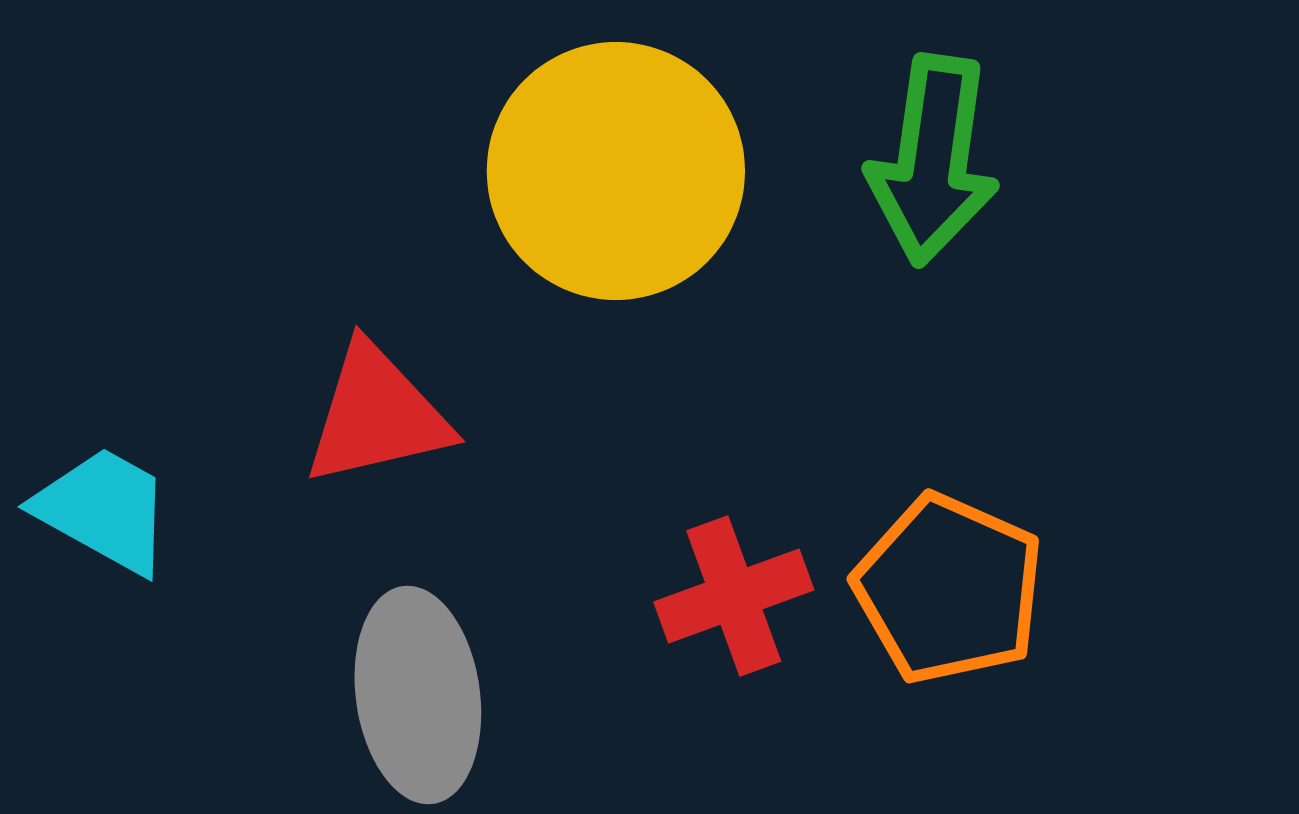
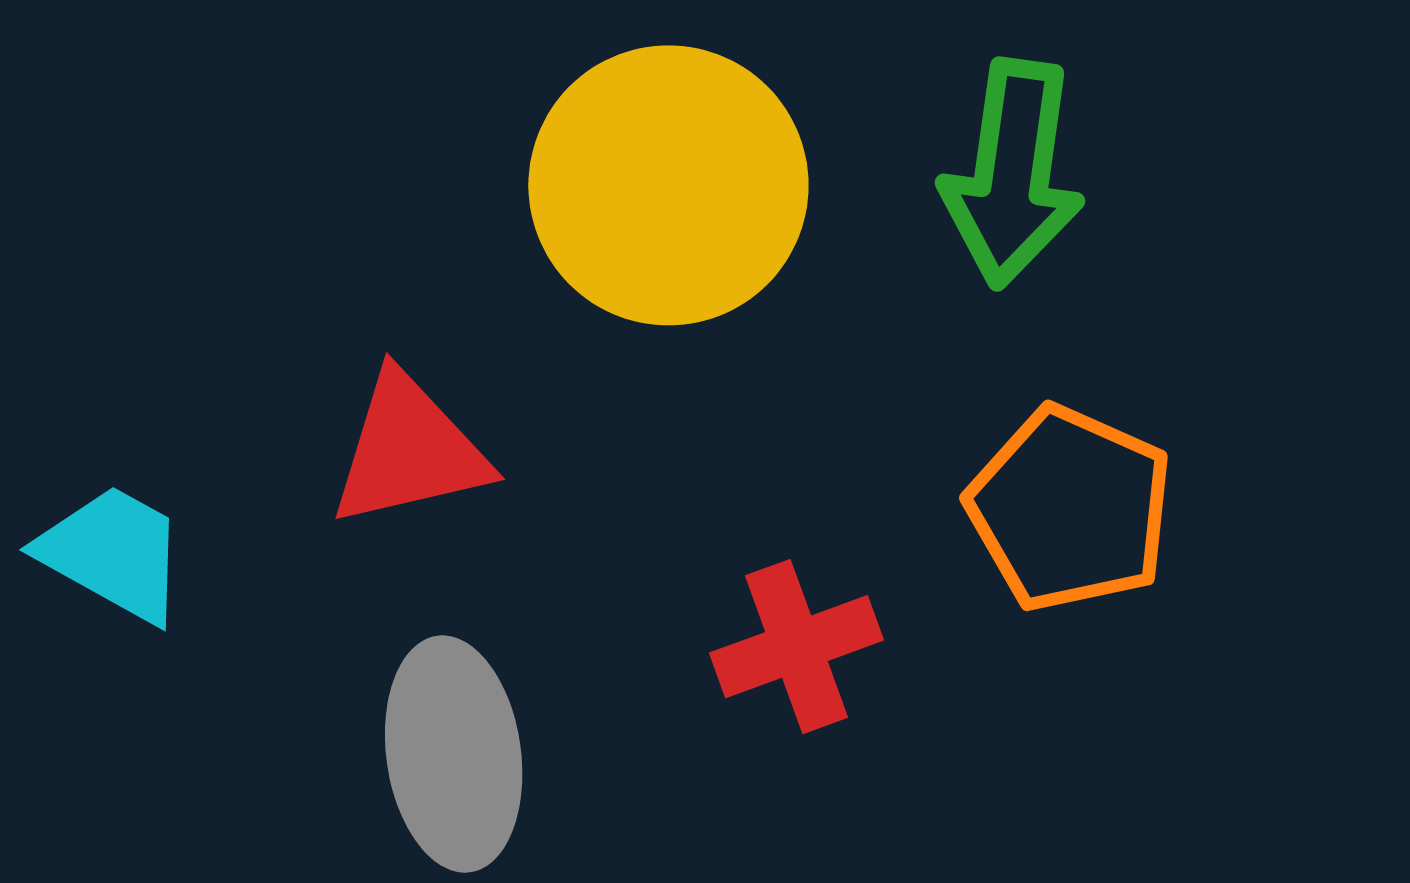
orange pentagon: (949, 589) -> (1070, 509), moved

